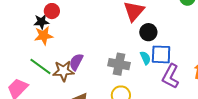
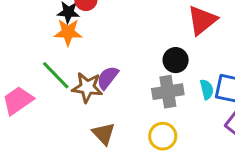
black circle: (148, 32) -> (176, 60), moved
gray cross: (119, 64) -> (168, 92), turned -30

